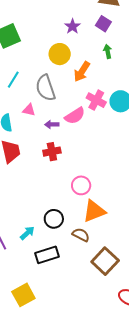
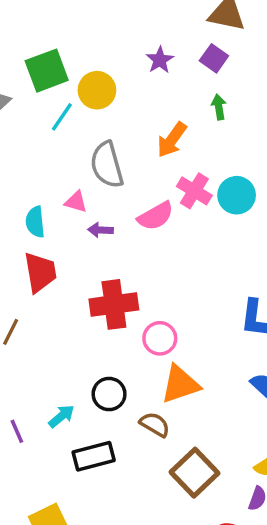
yellow circle: (60, 54) -> (97, 90), moved
cyan line: (13, 80) -> (62, 117), moved
purple arrow: (52, 124) -> (100, 230), moved
red cross: (52, 152) -> (114, 304), moved, size x1.5

